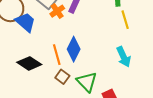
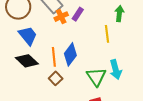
yellow line: (125, 20) -> (107, 34), moved
blue trapezoid: (25, 22) -> (28, 36), moved
green triangle: (87, 82) -> (96, 77), moved

